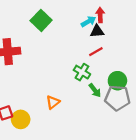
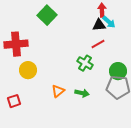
cyan arrow: (88, 22) -> (109, 22), moved, turned 72
green arrow: (95, 90) -> (82, 93), moved, turned -40
yellow circle: (21, 119) -> (28, 70), moved

